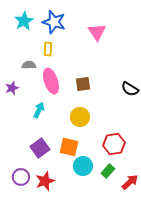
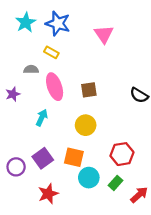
yellow rectangle: (48, 49) -> (51, 52), turned -64
purple circle: (21, 177) -> (16, 167), moved

